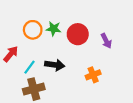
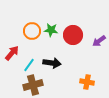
purple arrow: (106, 41) -> (99, 41), turned 80
orange cross: (93, 75) -> (87, 82), moved, turned 32

